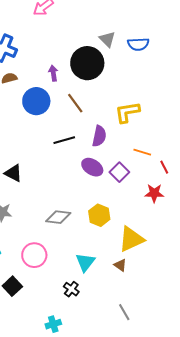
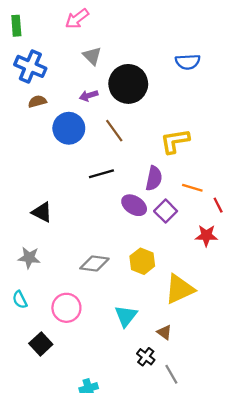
gray triangle: (107, 39) -> (92, 56), moved
purple arrow: (53, 73) -> (89, 96), turned -98
purple semicircle: (99, 136) -> (154, 178), moved
brown triangle: (120, 265) -> (164, 332), moved
black cross: (71, 289) -> (146, 357), moved

